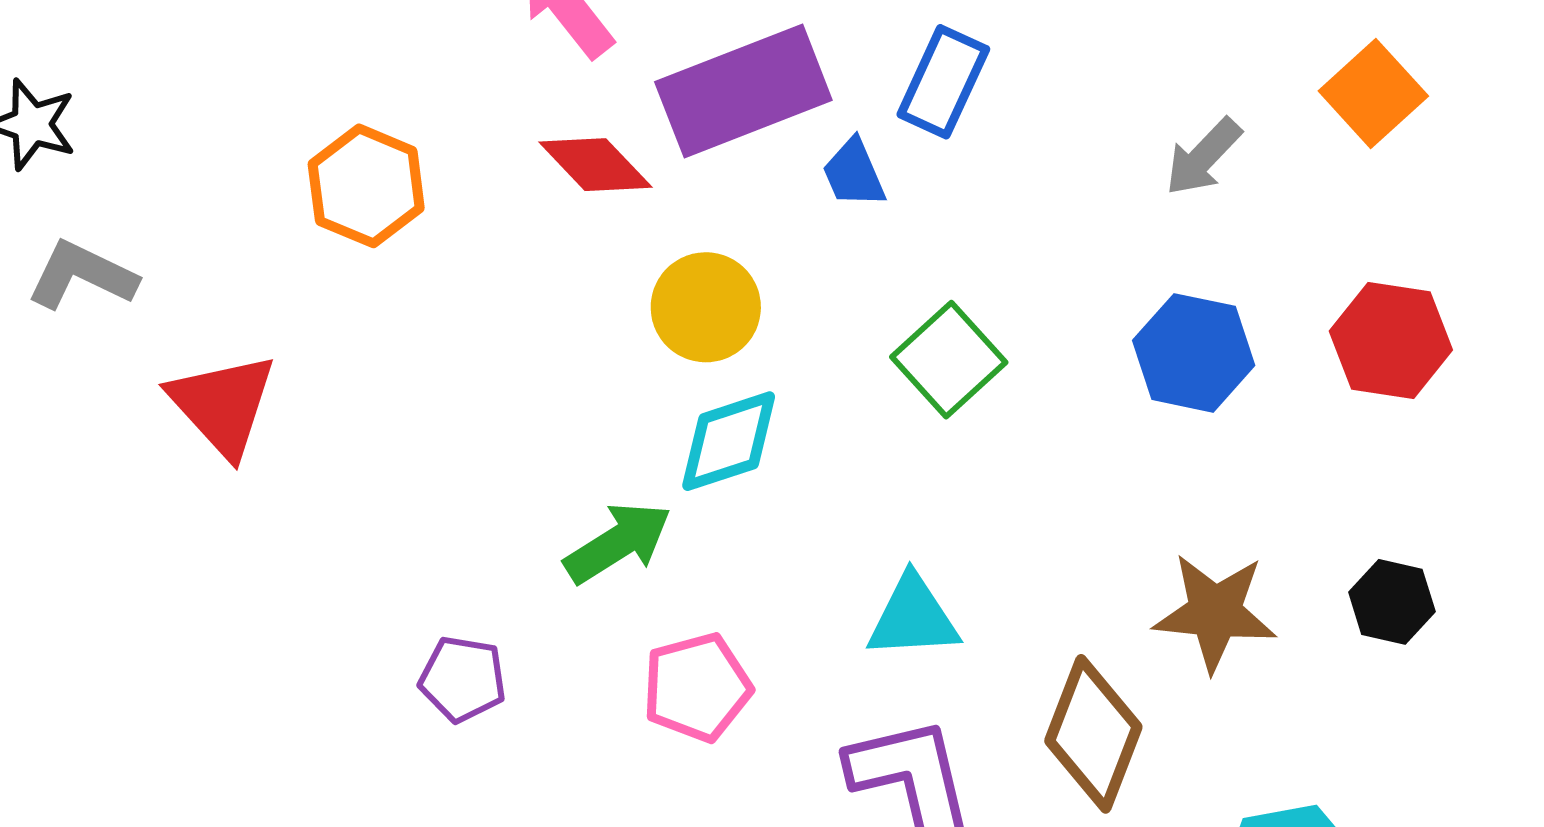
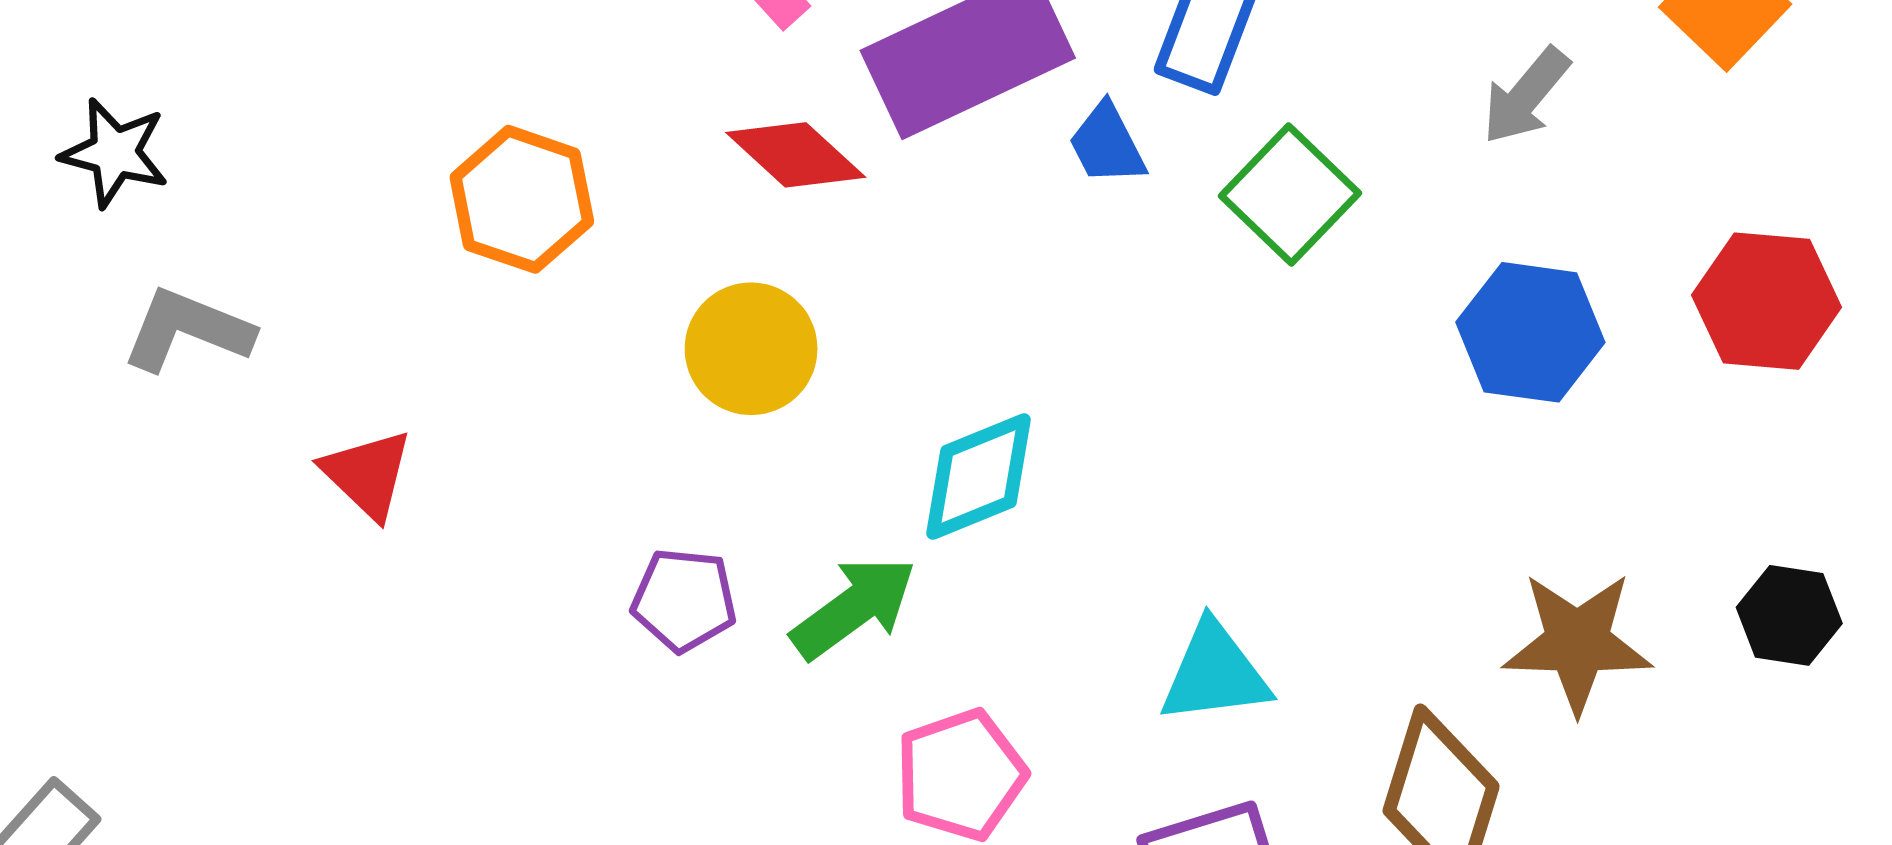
yellow circle: (706, 307) -> (751, 349), moved
green square: (949, 360) -> (1290, 195), moved
red triangle: (223, 405) -> (367, 474), size x0.7
purple pentagon: (463, 679) -> (684, 600), moved

